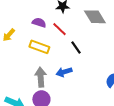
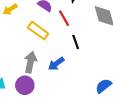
blue arrow: (64, 72) -> (56, 64), turned -35

